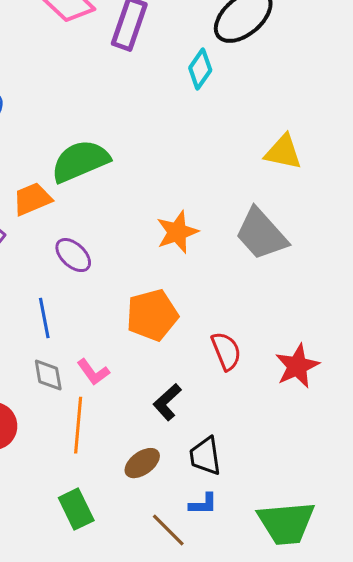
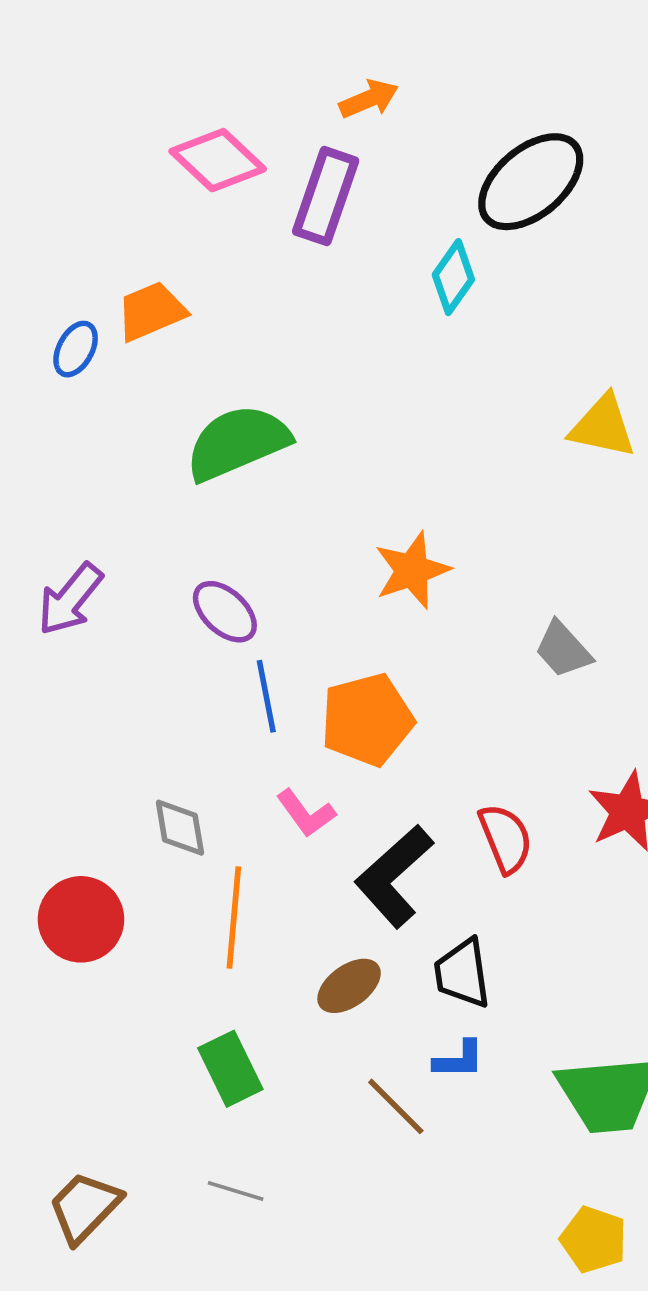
orange trapezoid: (32, 199) -> (151, 311), moved
gray trapezoid: (261, 234) -> (563, 649), moved, size x0.6
blue line: (44, 318) -> (266, 696), moved
red semicircle: (226, 351) -> (506, 838), moved
pink L-shape: (93, 372) -> (306, 813), moved
black L-shape: (167, 402) -> (394, 876), size x1.5

